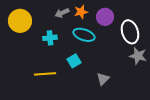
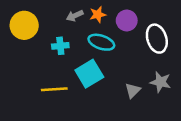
gray star: (138, 56) -> (160, 82), moved
cyan square: (74, 61) -> (89, 74), size x1.6
gray triangle: (103, 79) -> (133, 90), moved

